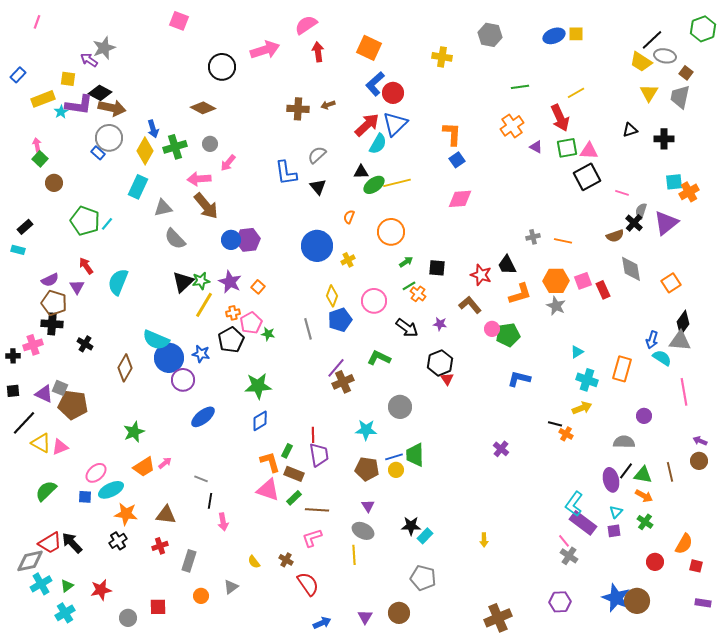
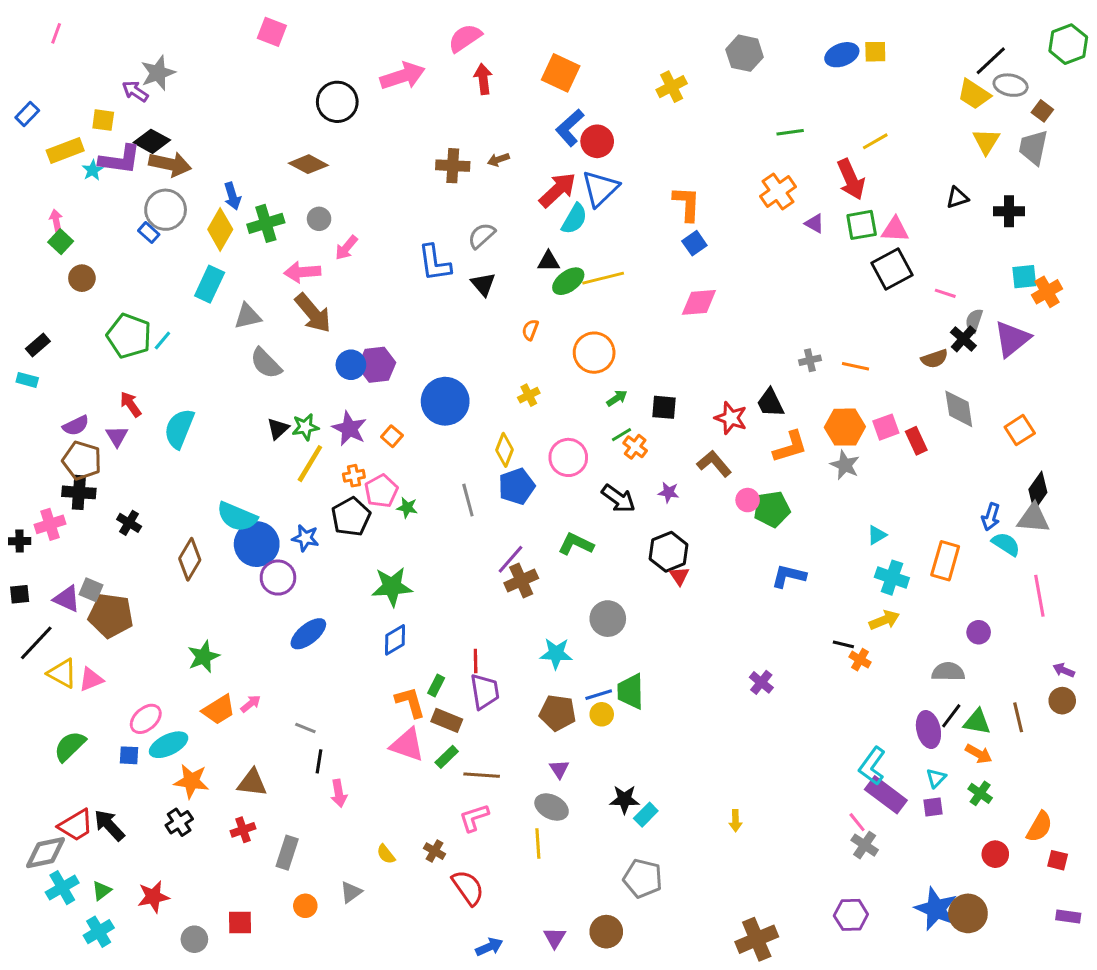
yellow cross: (442, 57) -> (672, 87), turned -36
blue circle: (317, 246) -> (445, 401), moved
black triangle: (183, 282) -> (278, 429), size x0.7

